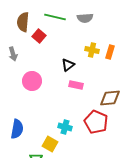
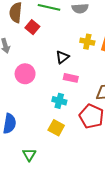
cyan cross: (65, 127) -> (59, 101), moved
yellow square: (50, 144) -> (56, 128), moved

